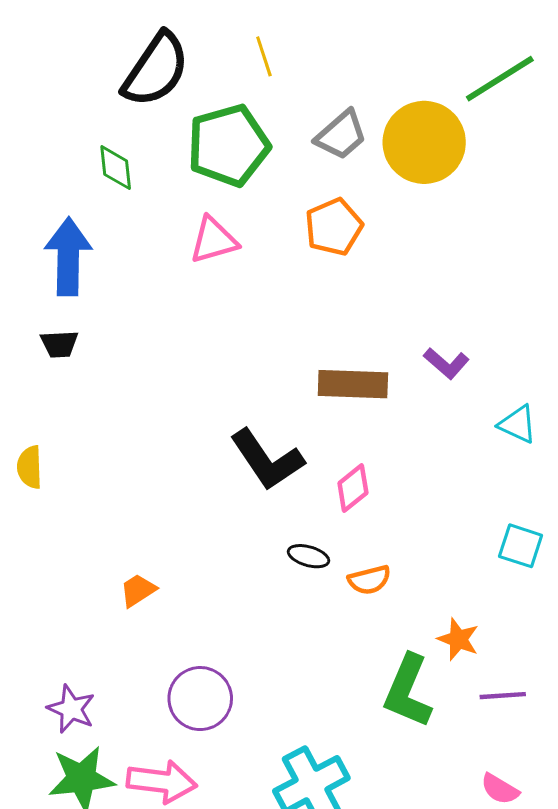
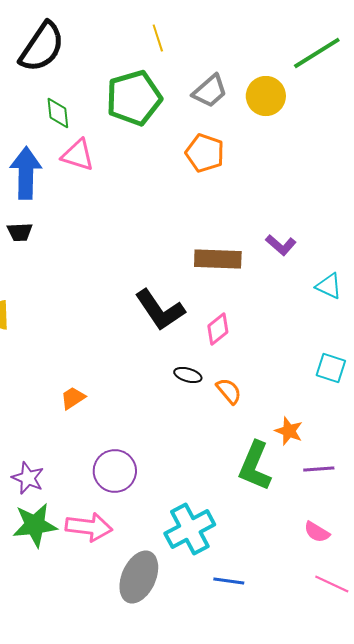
black semicircle: (156, 70) -> (42, 47), moved
yellow circle: (424, 142) -> (266, 96), size x0.7
orange pentagon: (334, 227) -> (205, 153), turned -30
pink triangle: (214, 240) -> (78, 155), moved, turned 33
orange semicircle: (369, 580) -> (229, 391), turned -116

